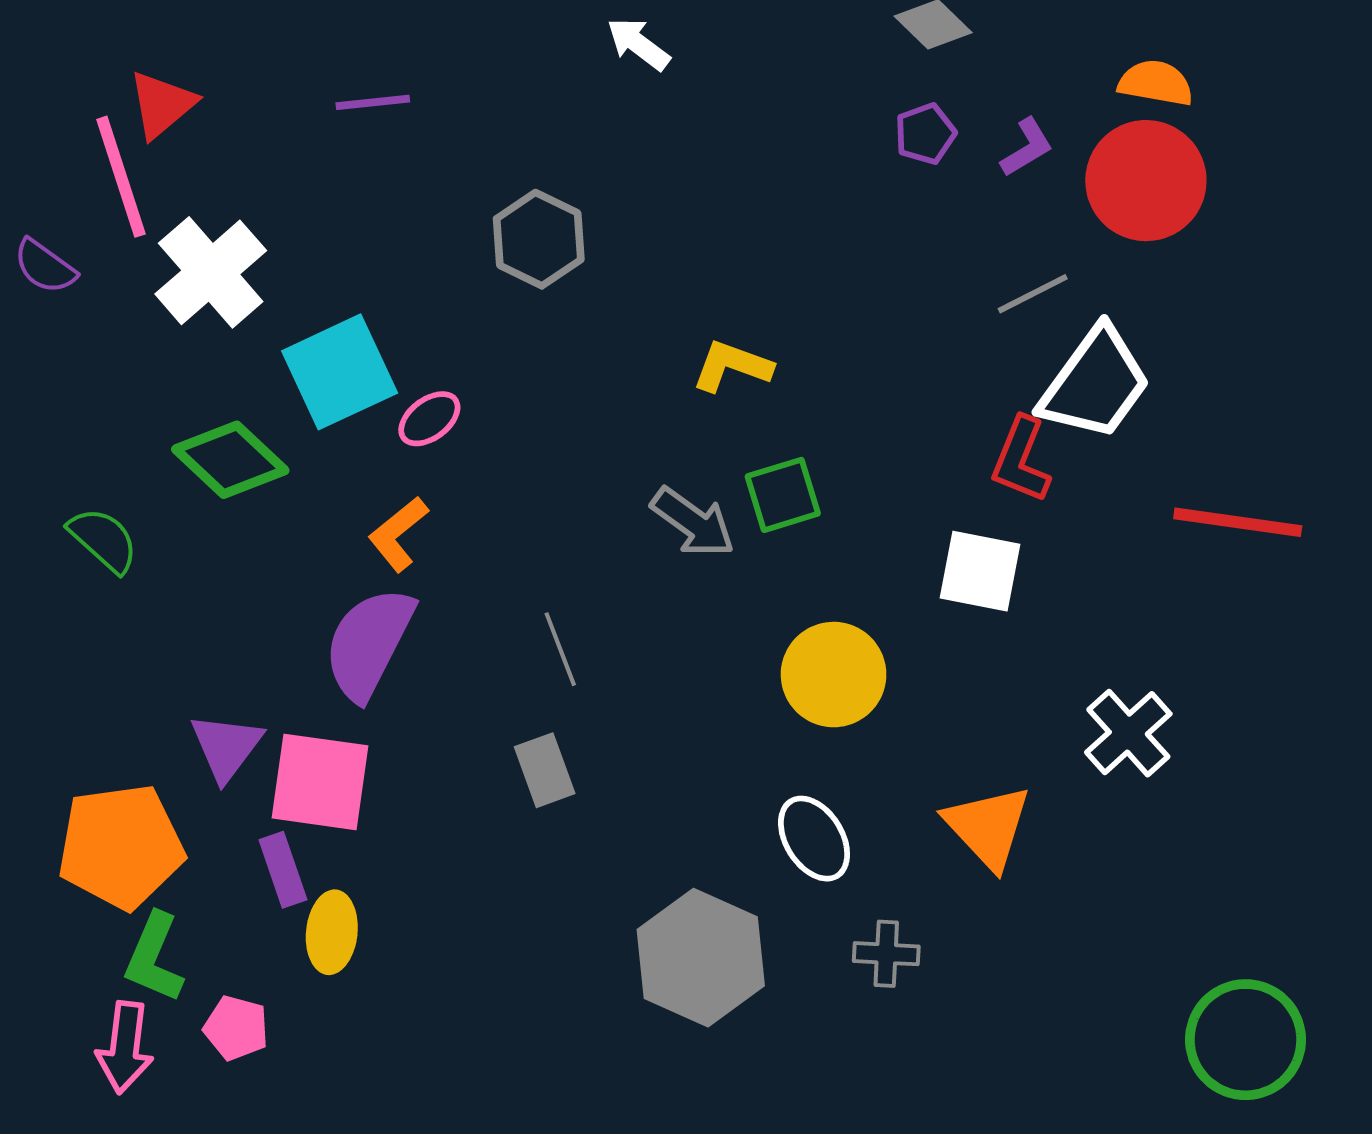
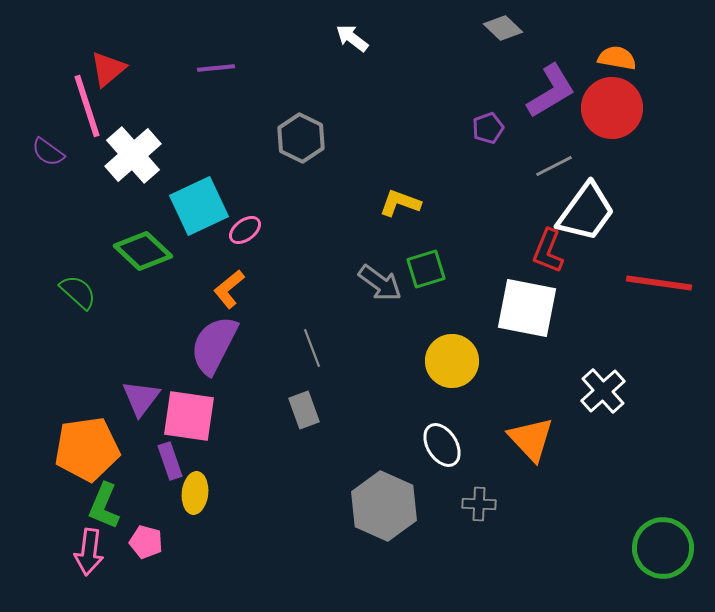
purple pentagon: (925, 134) -> (488, 128), moved
purple L-shape: (1027, 147) -> (551, 91), size x1.8
white square: (980, 571) -> (527, 308), size x1.4

